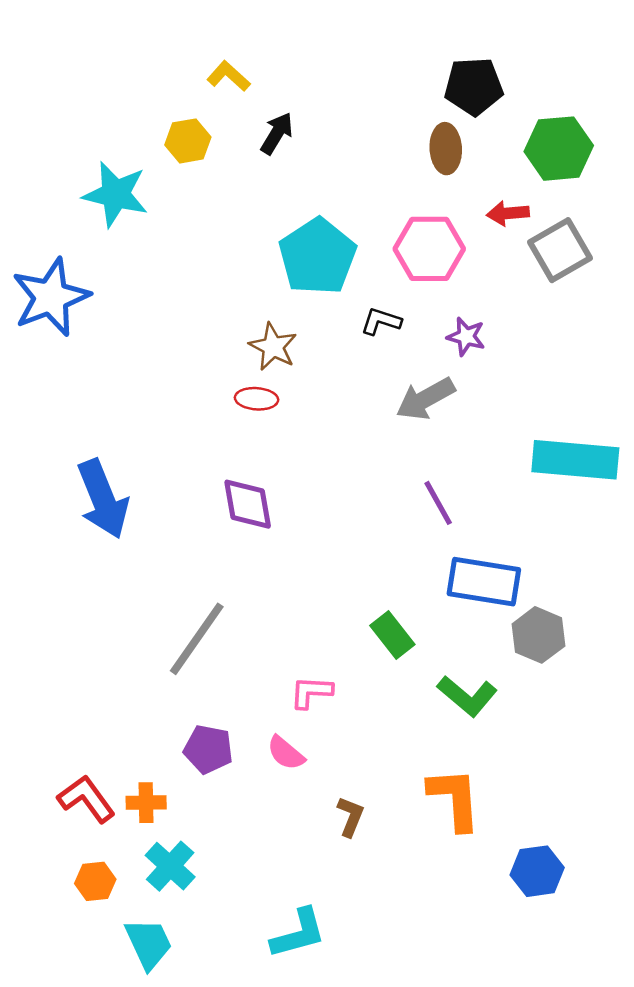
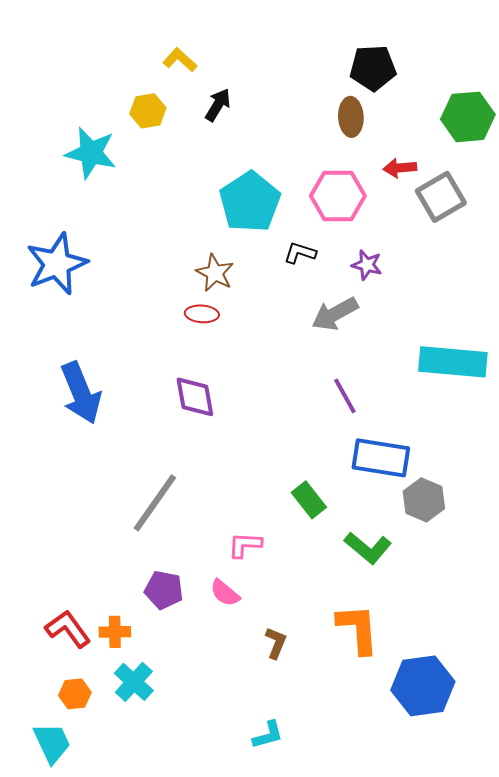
green hexagon: (559, 149) -> (468, 117), moved
blue star: (51, 297) -> (57, 264), moved
blue hexagon: (537, 871) -> (423, 686), size x1.5
cyan L-shape: (298, 933) -> (268, 735), moved, size x0.7
cyan trapezoid: (149, 944) -> (52, 743), moved

